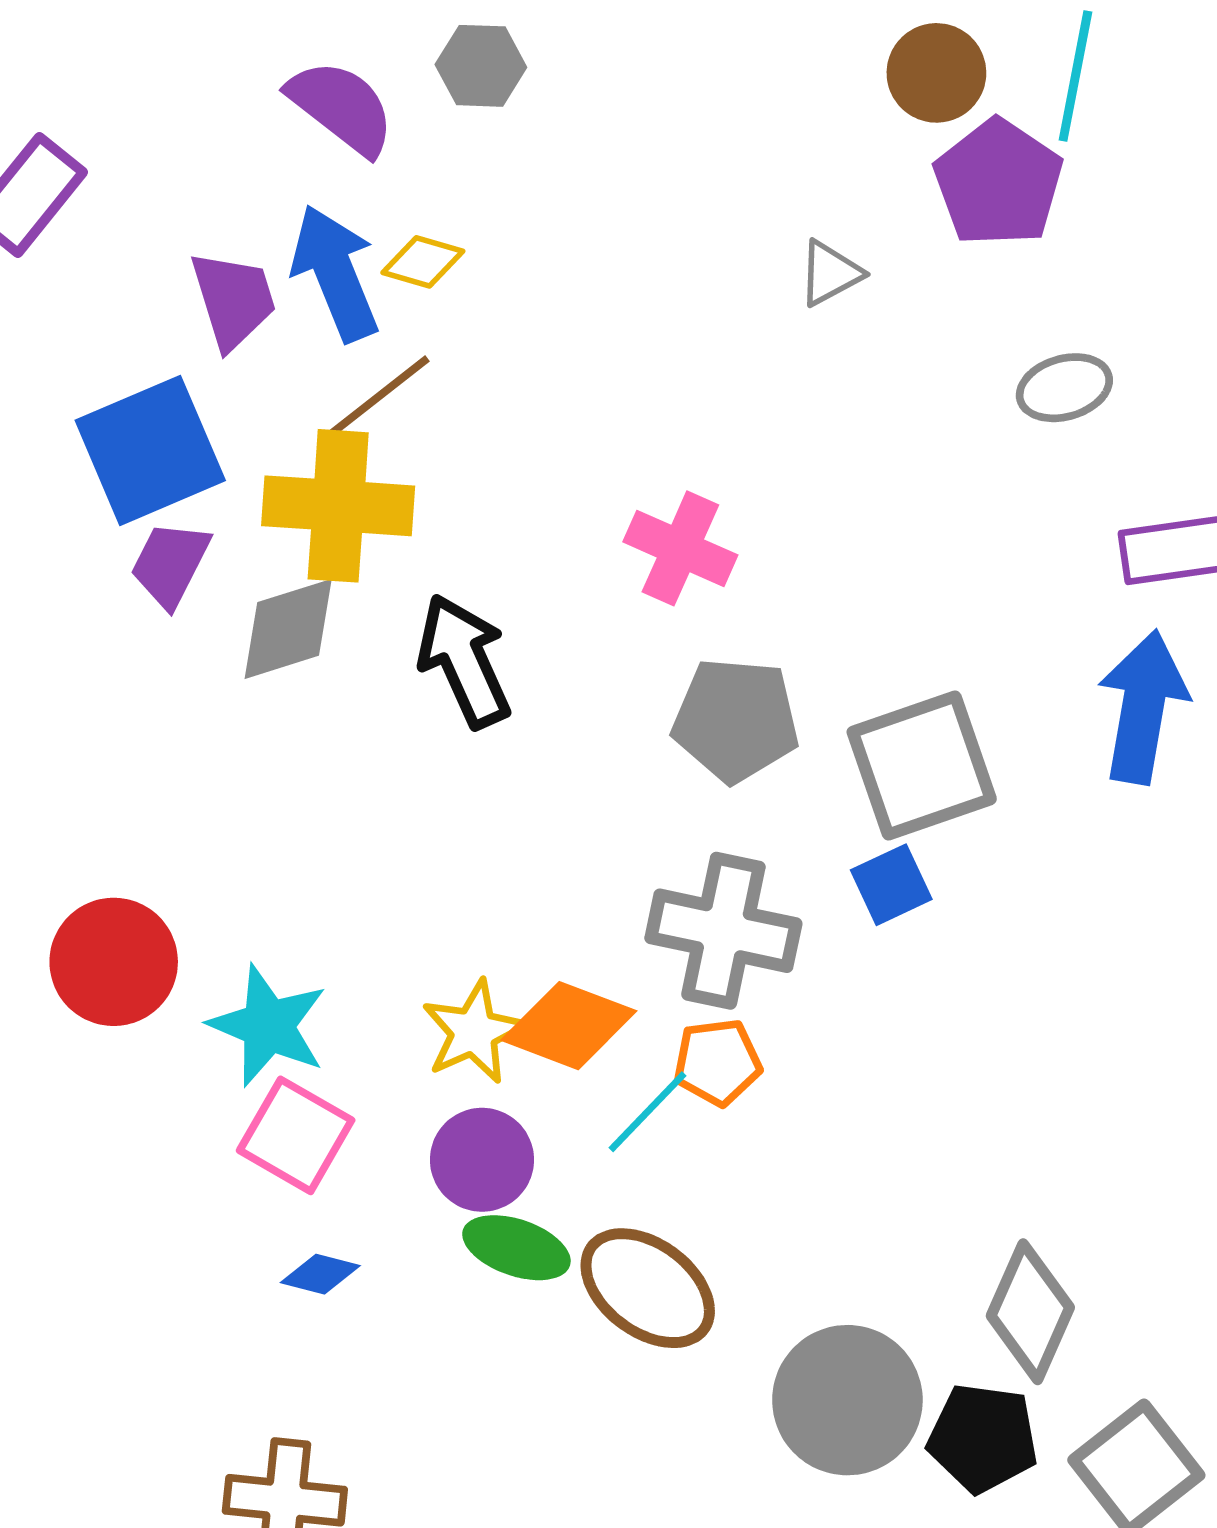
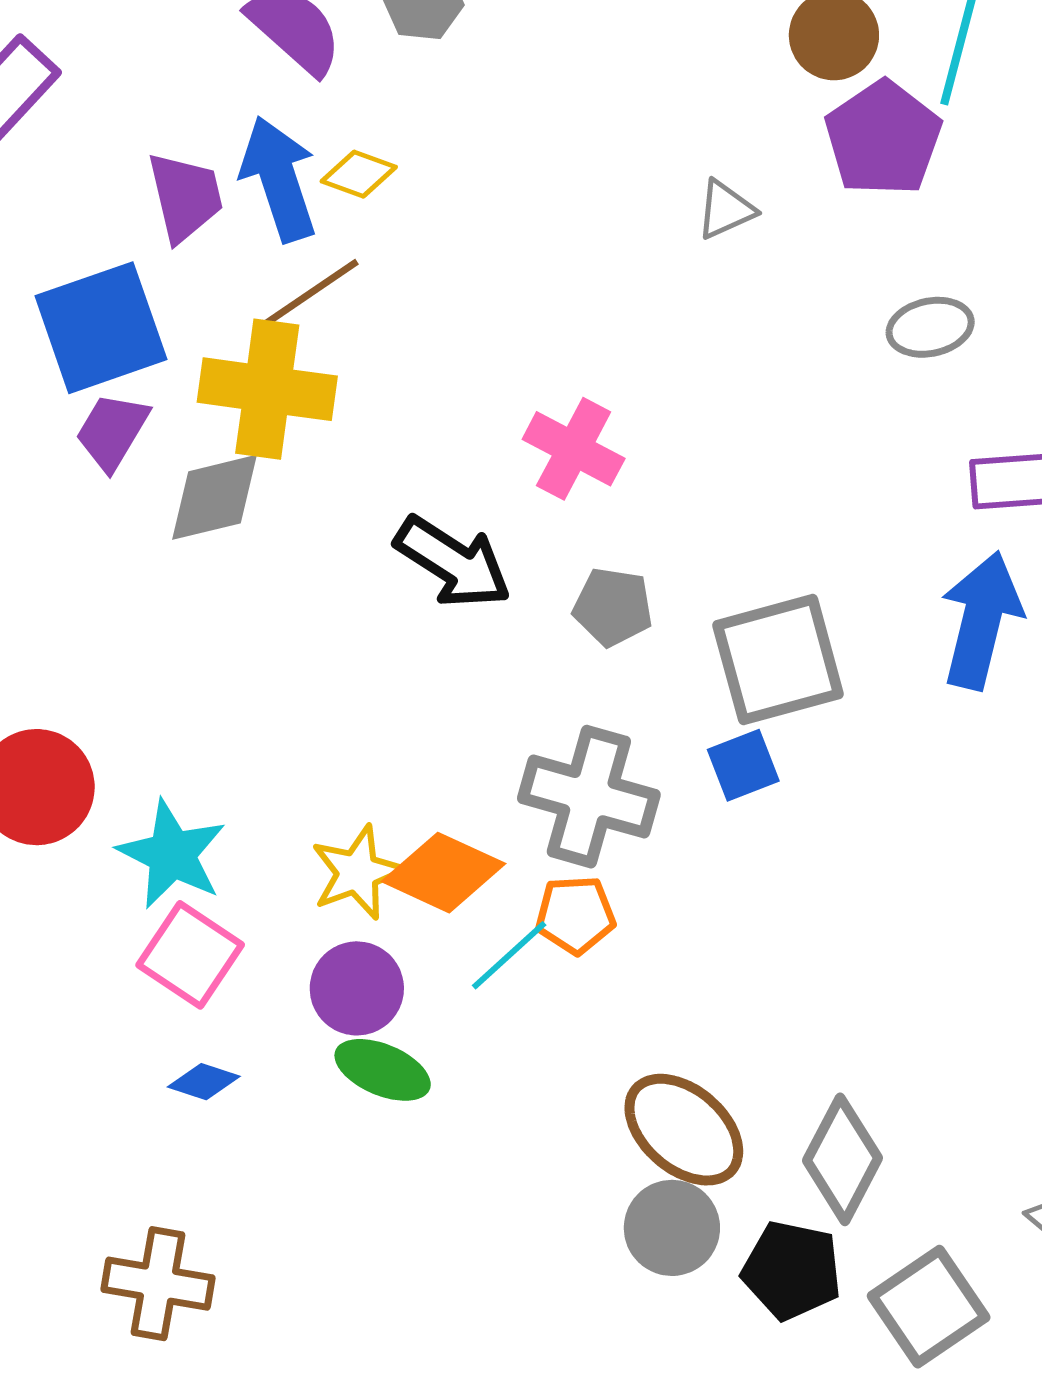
black arrow: (464, 661) -> (453, 562), moved, turned 143
gray pentagon: (736, 720) -> (613, 607), size x0.7
brown ellipse: (648, 1288) -> (684, 1130), moved
gray circle: (847, 1400) -> (672, 1228), size x0.7

